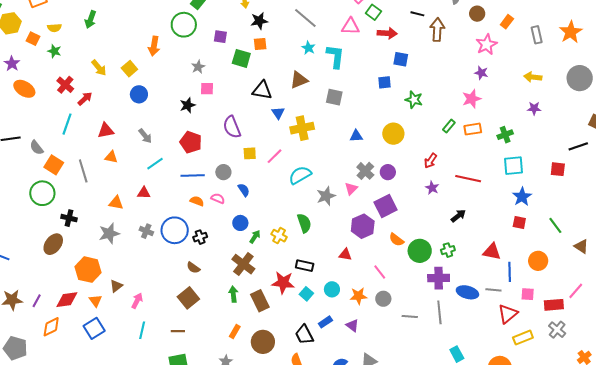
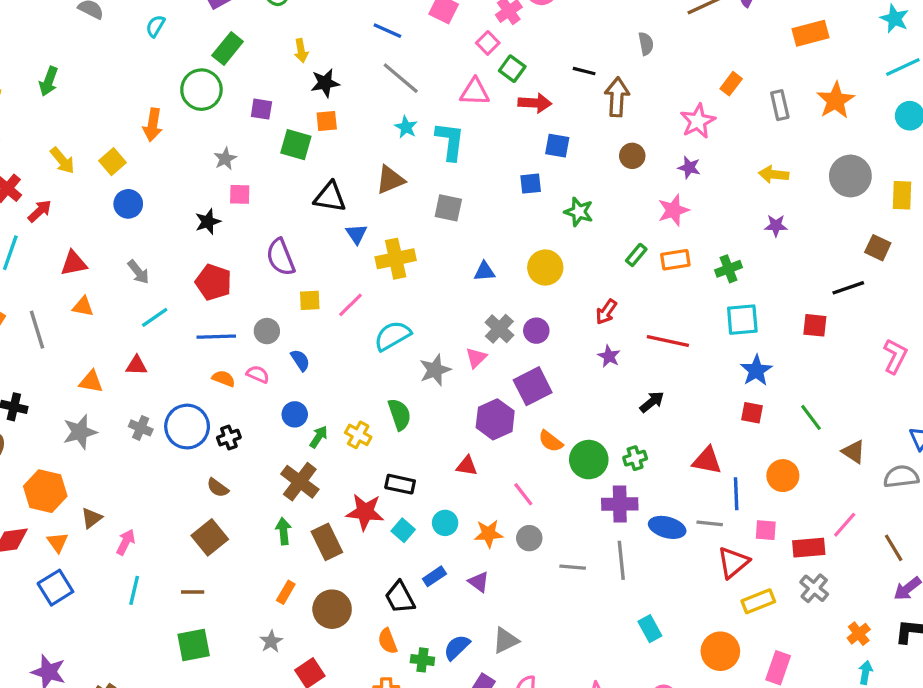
brown circle: (477, 14) -> (632, 156), moved

